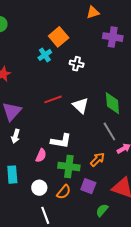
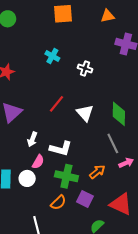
orange square: (59, 37) -> (63, 14), moved, turned 30
cyan cross: (45, 55) -> (52, 56), turned -32
red line: (53, 99) -> (57, 104), turned -36
white arrow: (16, 136) -> (32, 139), moved
white circle: (39, 188) -> (27, 178), moved

